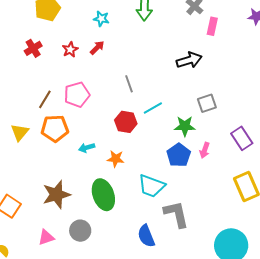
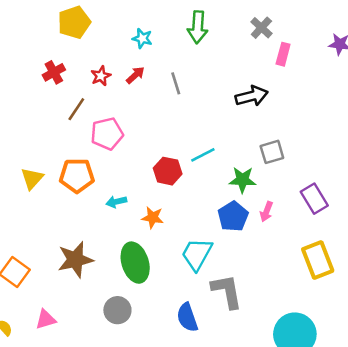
gray line: (129, 84) -> (176, 83), moved
brown line: (45, 99) -> (76, 109), moved
cyan trapezoid: (151, 186) -> (197, 254), turned 96
gray circle: (80, 231) -> (117, 310), moved
pink triangle: (46, 237) -> (46, 319), moved

